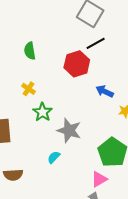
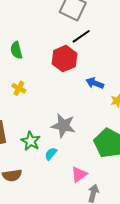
green star: (43, 112) -> (31, 141), moved
pink triangle: (99, 179) -> (79, 174), moved

